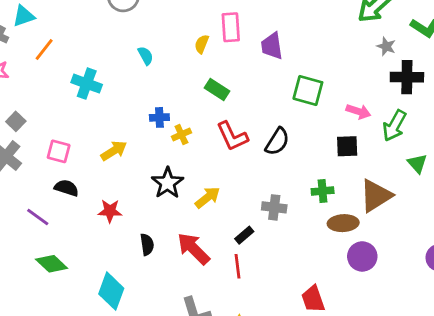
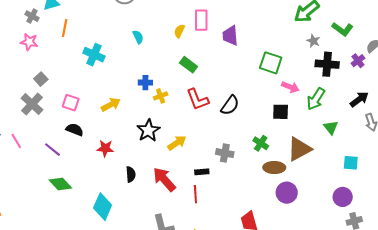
orange line: (44, 50) -> (65, 28), turned -30
green square: (308, 90) -> (271, 63), moved
green cross: (323, 191) -> (261, 143), turned 35
black rectangle: (244, 235) -> (202, 172), turned 32

